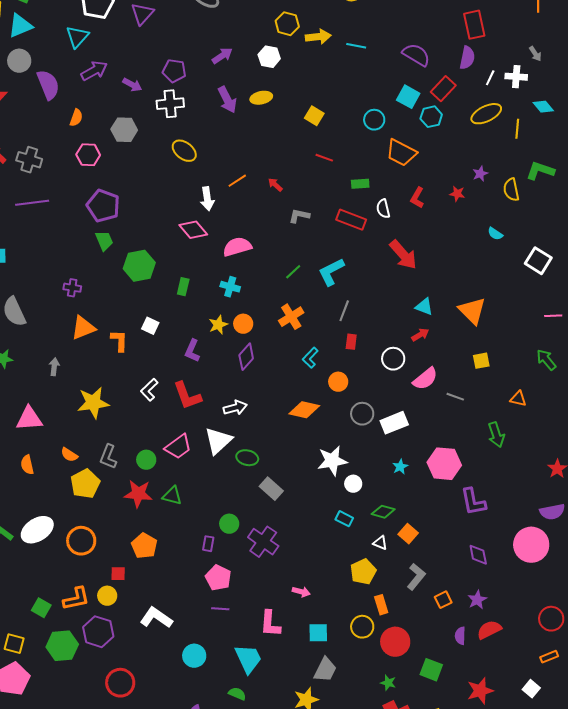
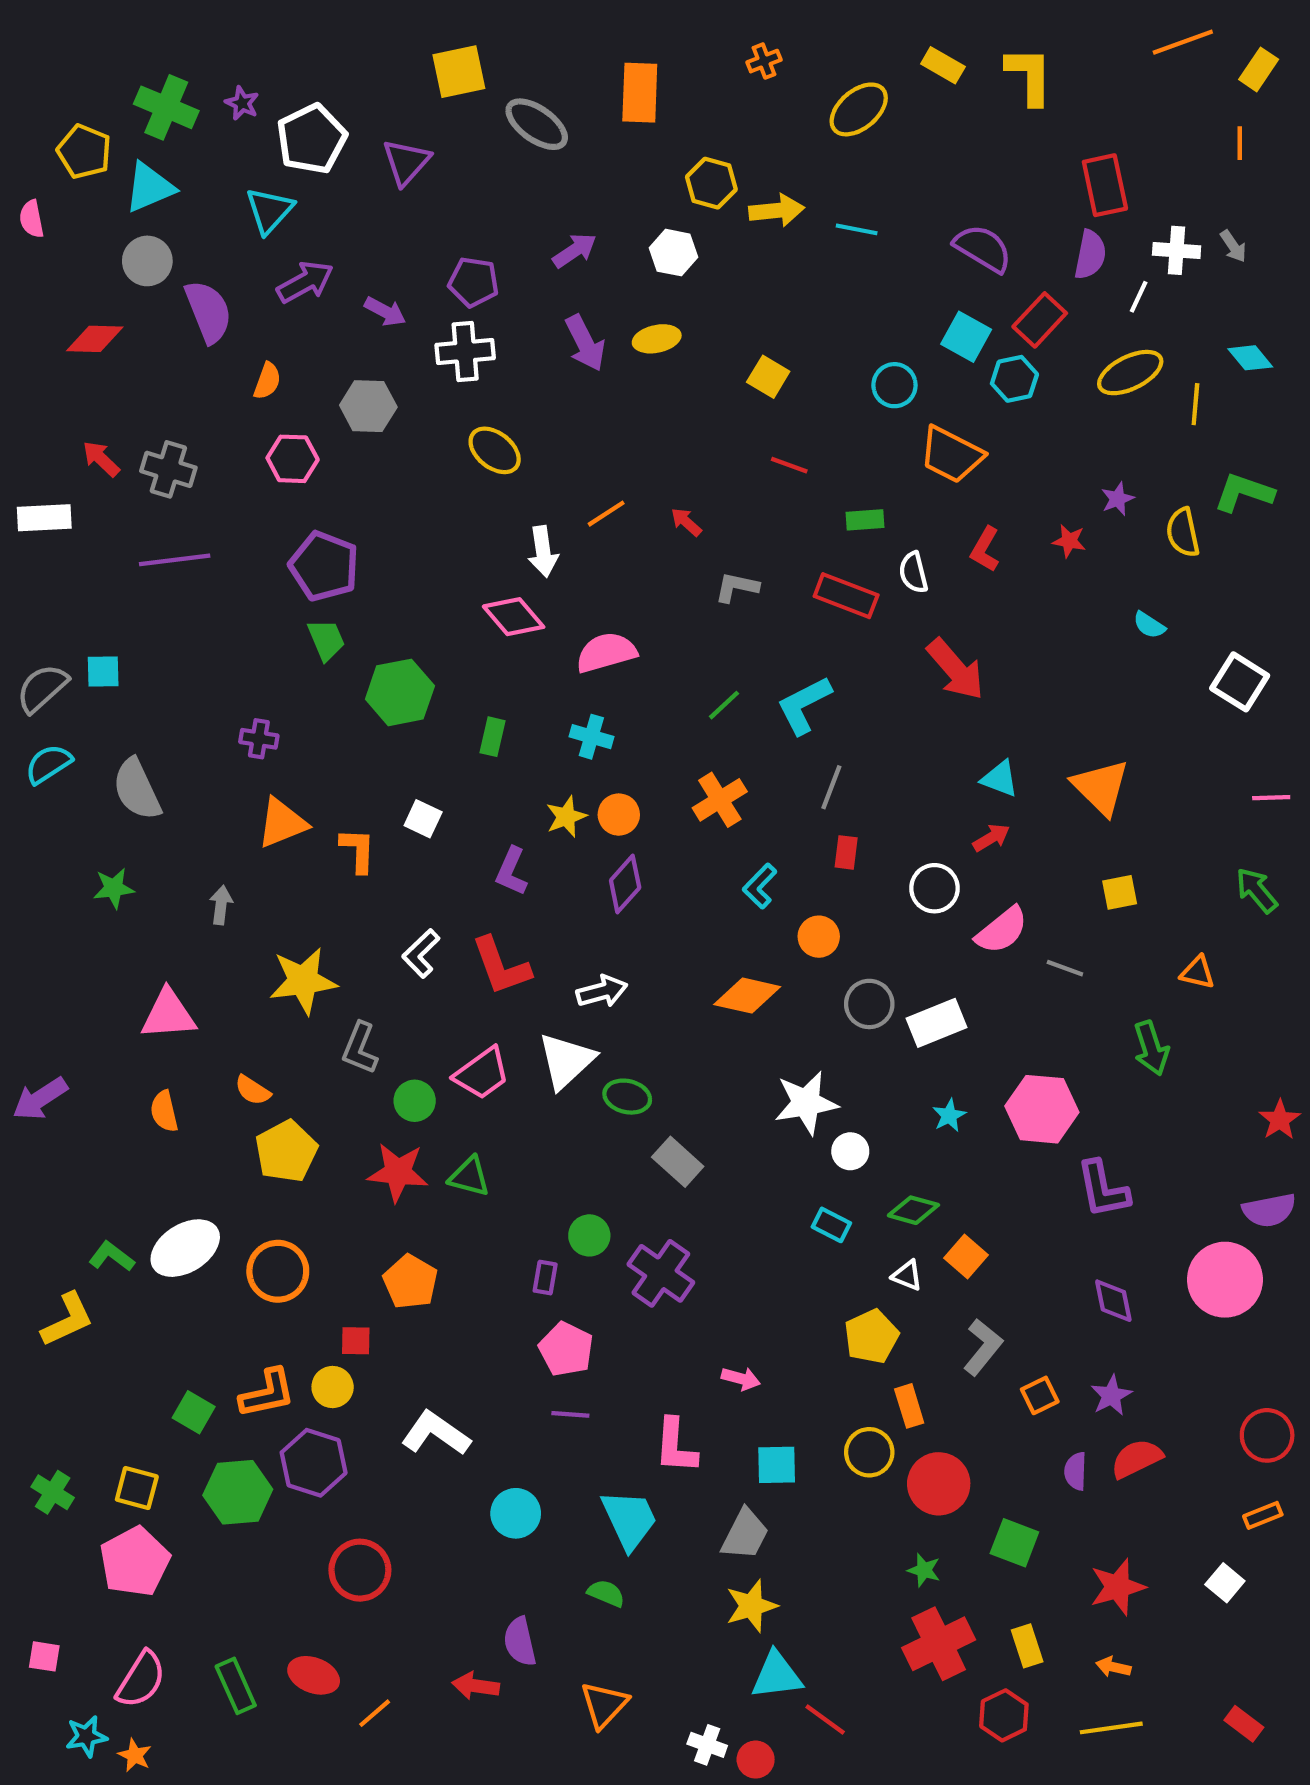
white cross: (516, 77) -> (1177, 250), moved
gray L-shape: (108, 457) -> (360, 1048), moved
gray trapezoid: (325, 670) -> (745, 1534), moved

